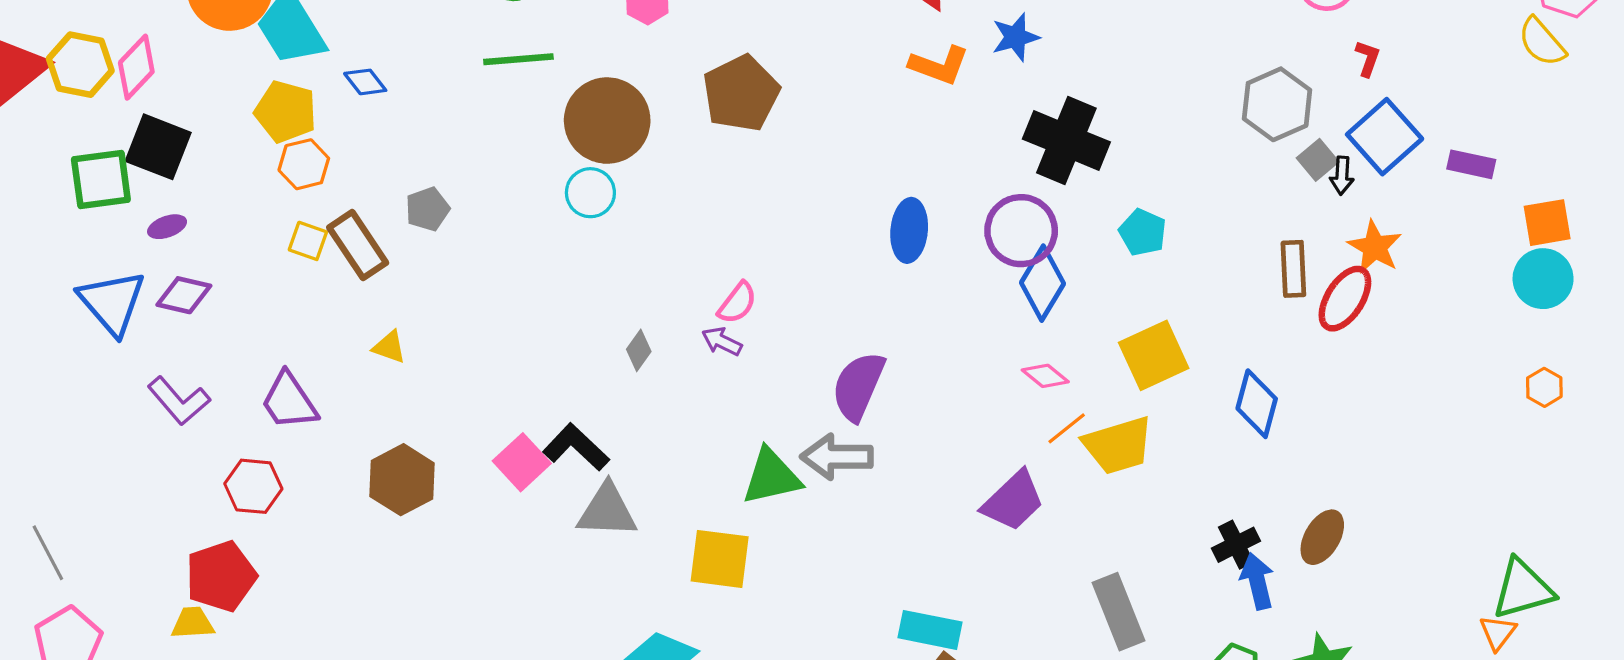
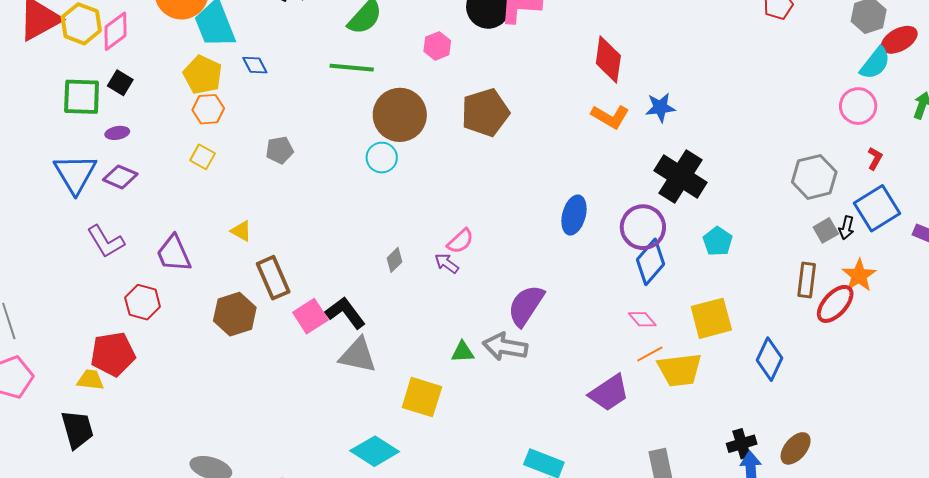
black square: (158, 147) -> (120, 83), size x0.6
gray square: (1318, 160) -> (826, 230), moved
brown rectangle: (358, 245) -> (273, 278), moved
green triangle: (771, 477) -> (463, 352), size x0.6

